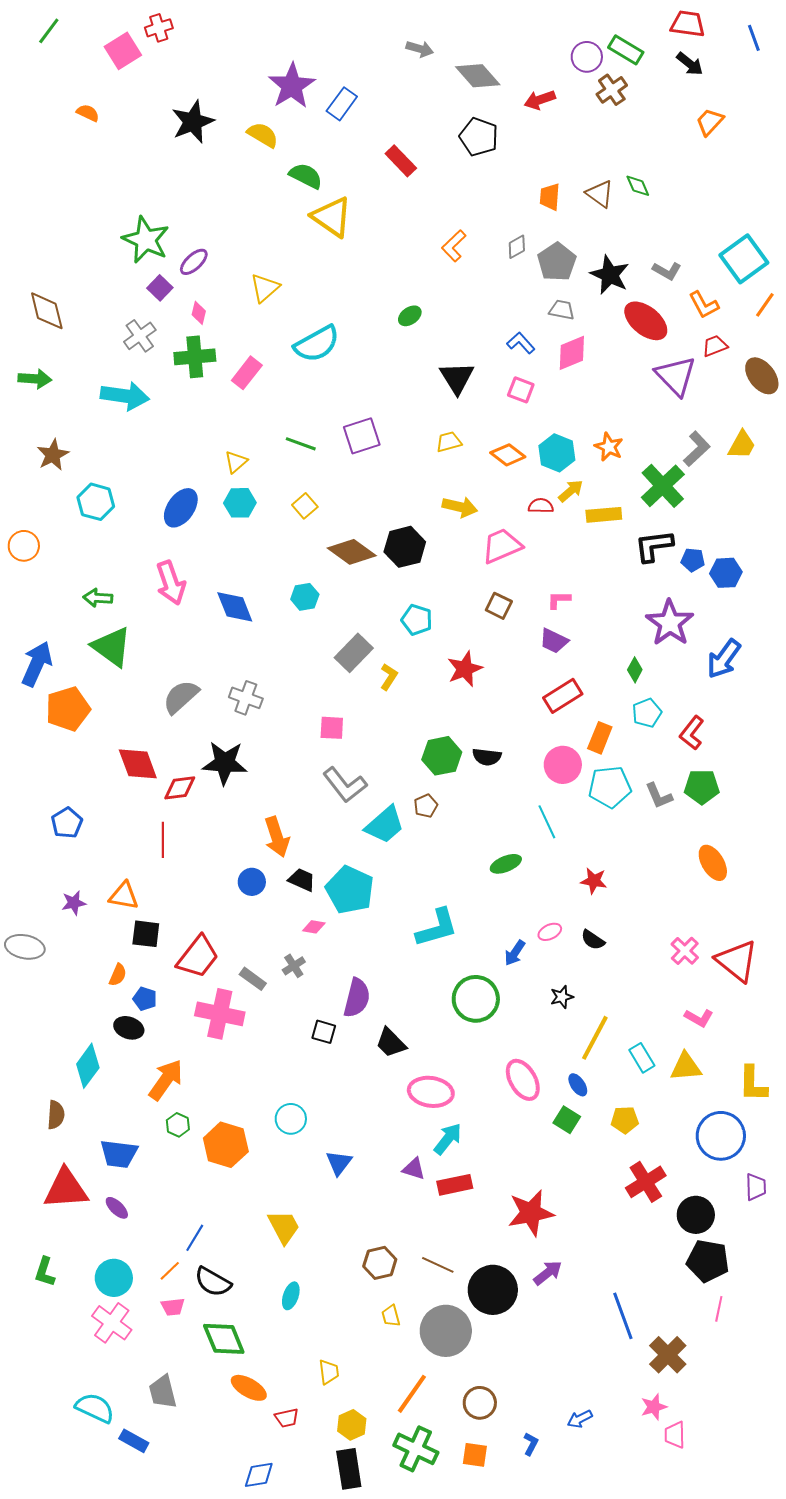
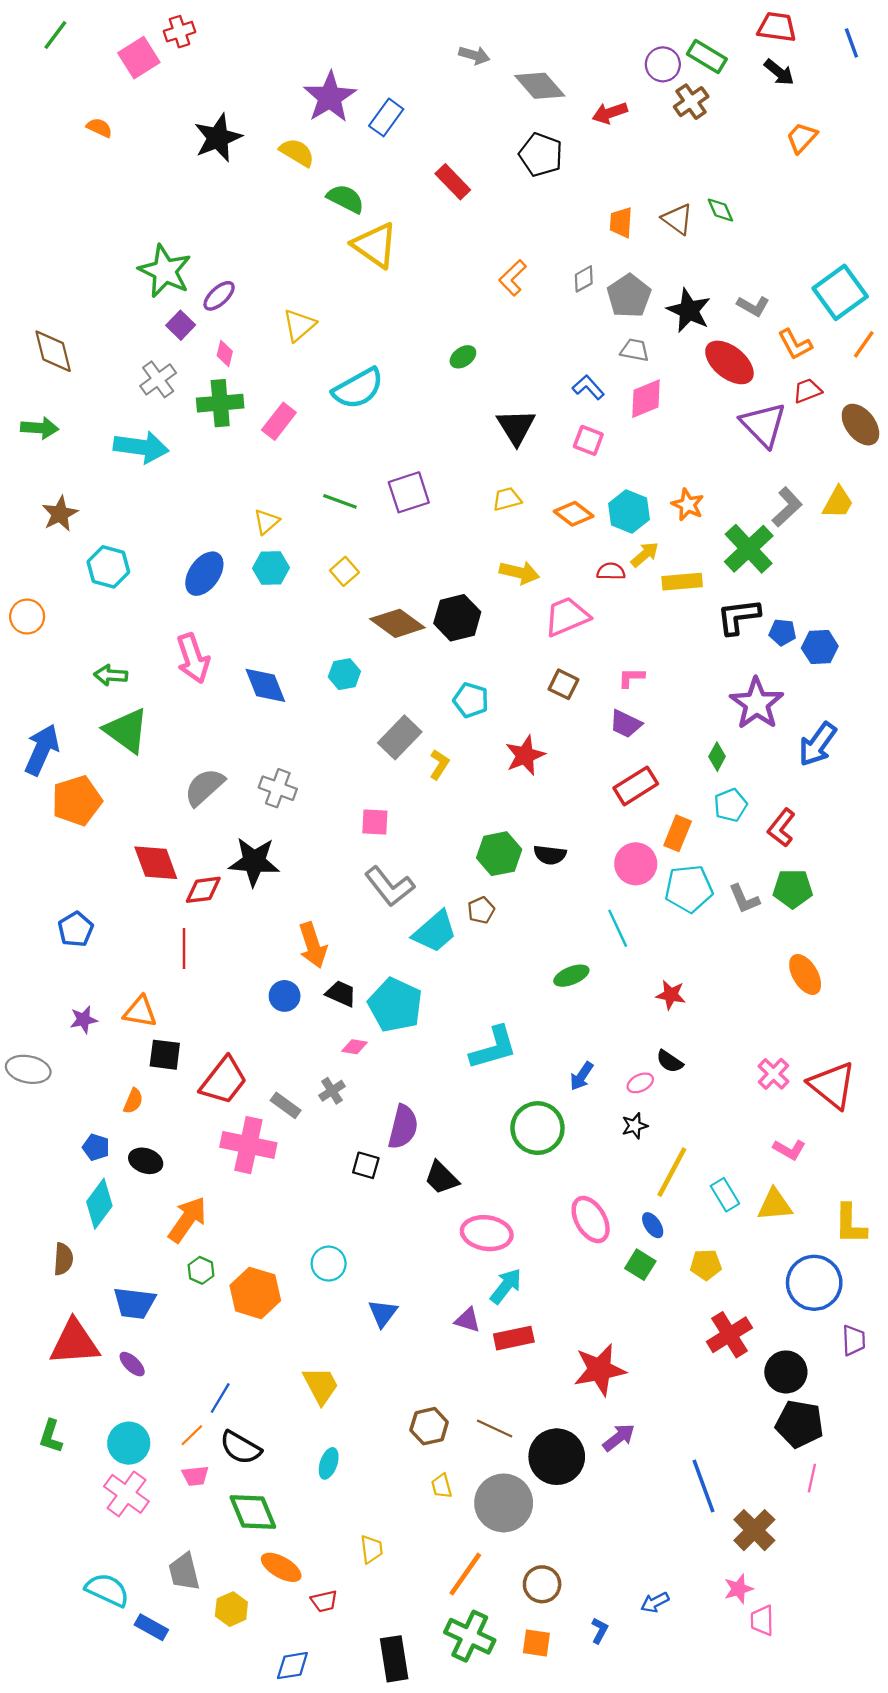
pink ellipse: (550, 932) -> (640, 1083), moved
blue pentagon: (145, 999) -> (96, 1147), moved
yellow hexagon: (352, 1425) -> (231, 1609), moved

